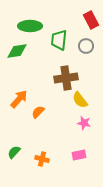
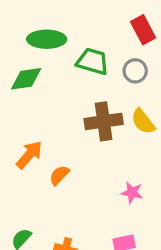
green trapezoid: (59, 40) -> (93, 61), turned 100
yellow semicircle: (80, 100) -> (143, 121), moved

